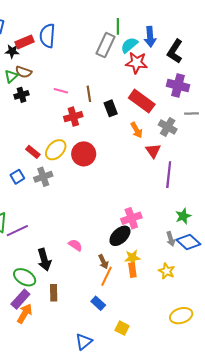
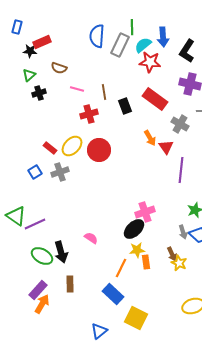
blue semicircle: (47, 36) -> (97, 36), moved
brown semicircle: (24, 72) -> (59, 68), moved
orange arrow: (137, 130) -> (150, 138), moved
yellow star: (132, 258) -> (137, 250), moved
brown arrow: (103, 262) -> (172, 254), moved
green ellipse: (25, 277) -> (42, 256), moved
blue rectangle: (98, 303) -> (113, 294), size x1.5
yellow square: (122, 328) -> (136, 318), size x1.6

